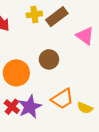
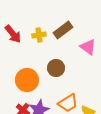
yellow cross: (34, 14) -> (39, 35), moved

